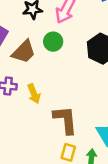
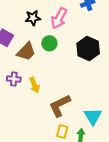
brown L-shape: (65, 120) -> (60, 106), turned -110

